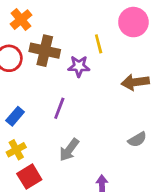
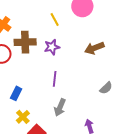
yellow line: (99, 44) -> (55, 19), moved
purple line: (59, 108) -> (55, 79), moved

